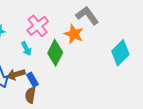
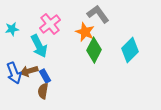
cyan arrow: (26, 49) -> (39, 46), size x1.6
green diamond: (55, 53) -> (94, 50), moved

